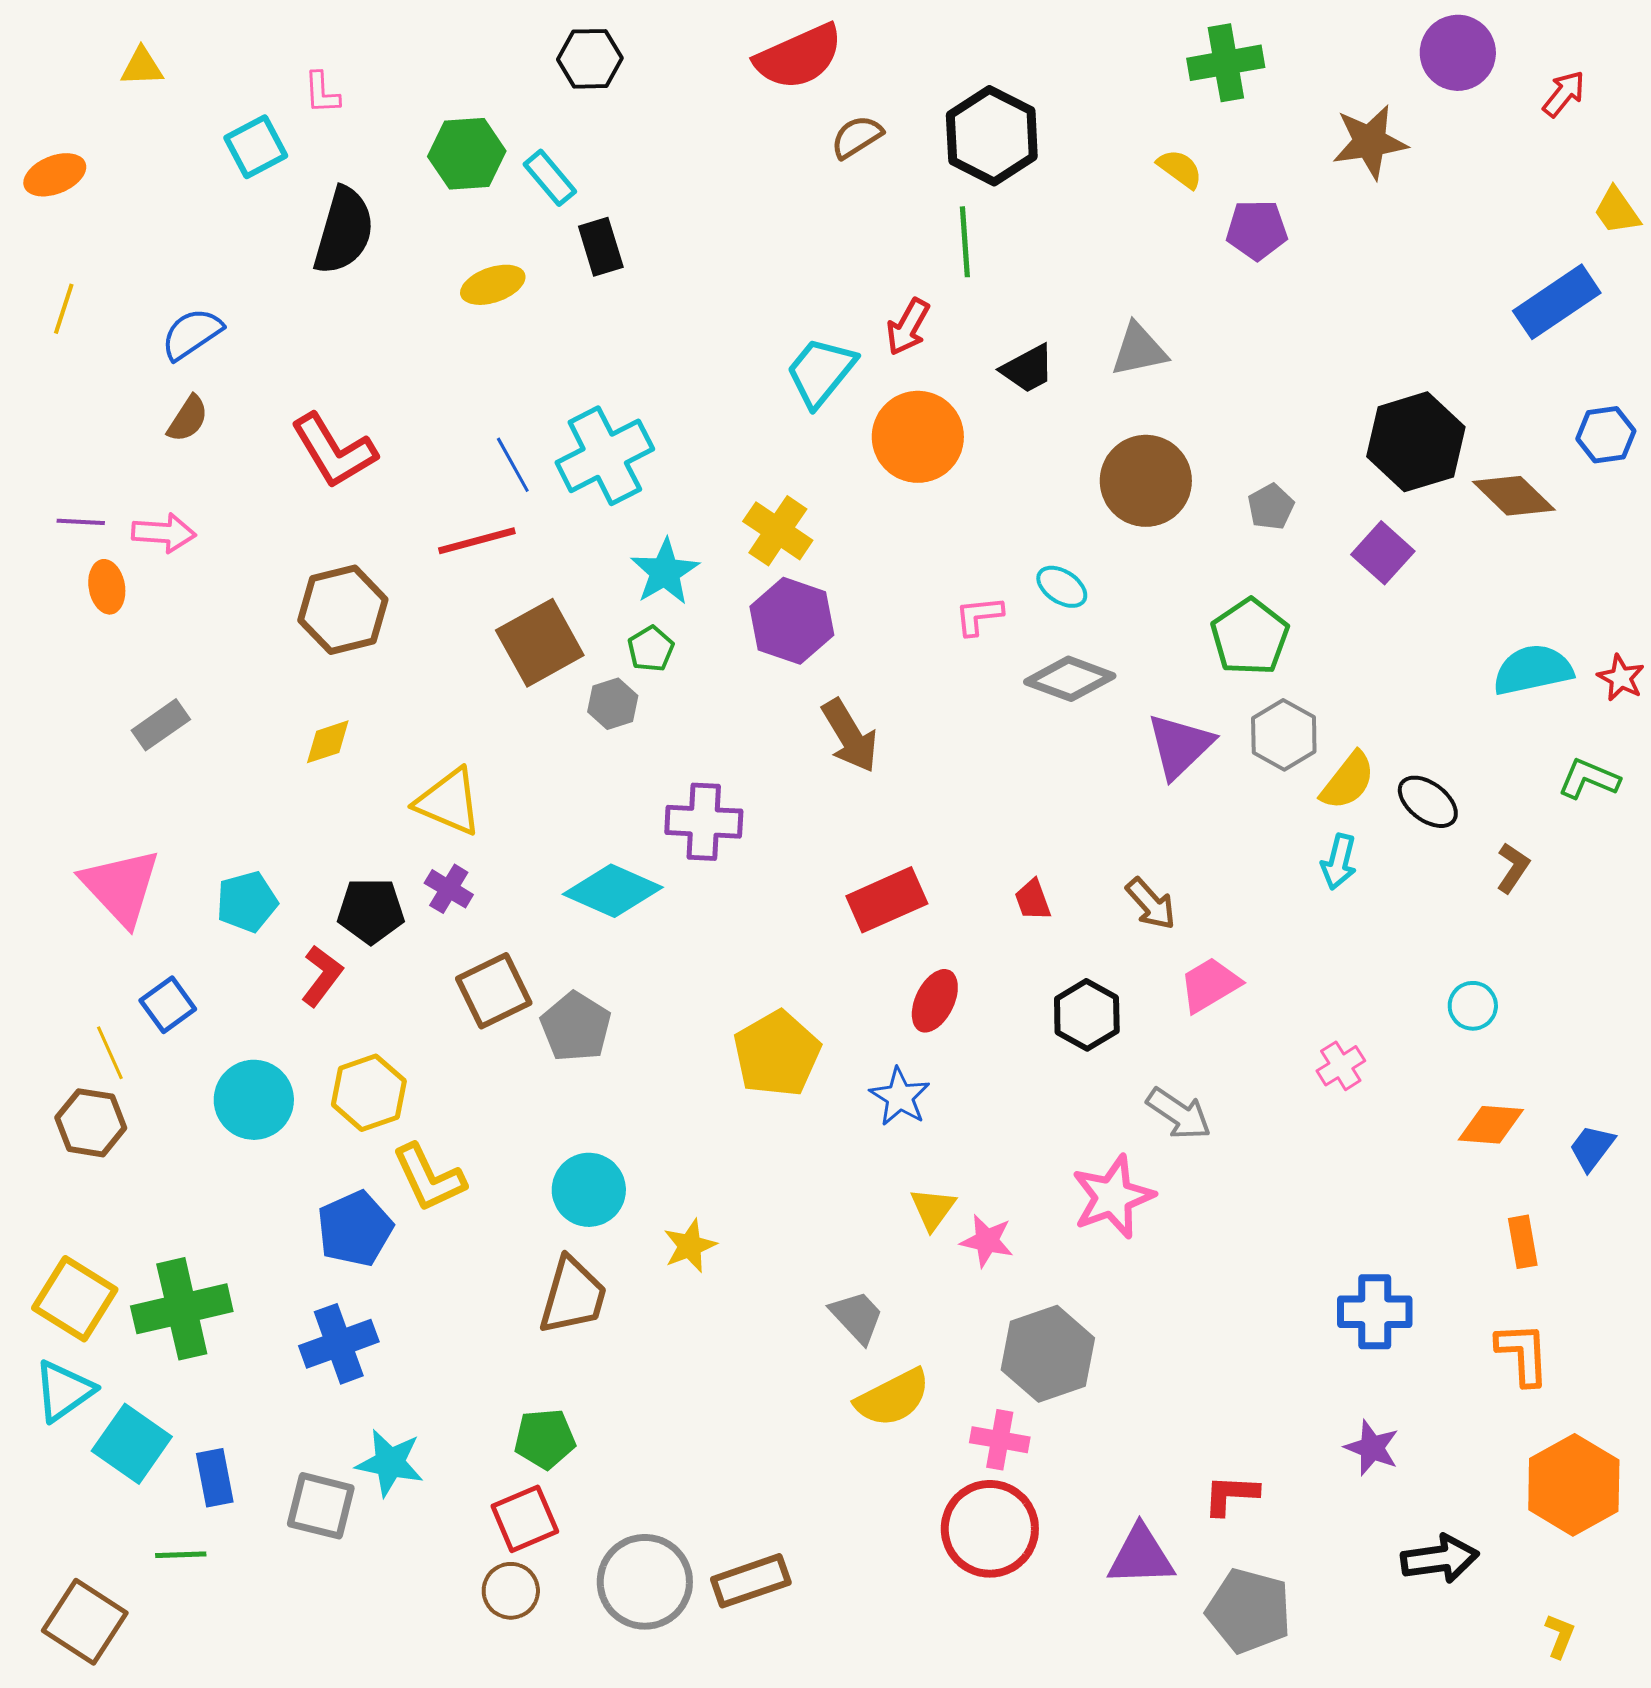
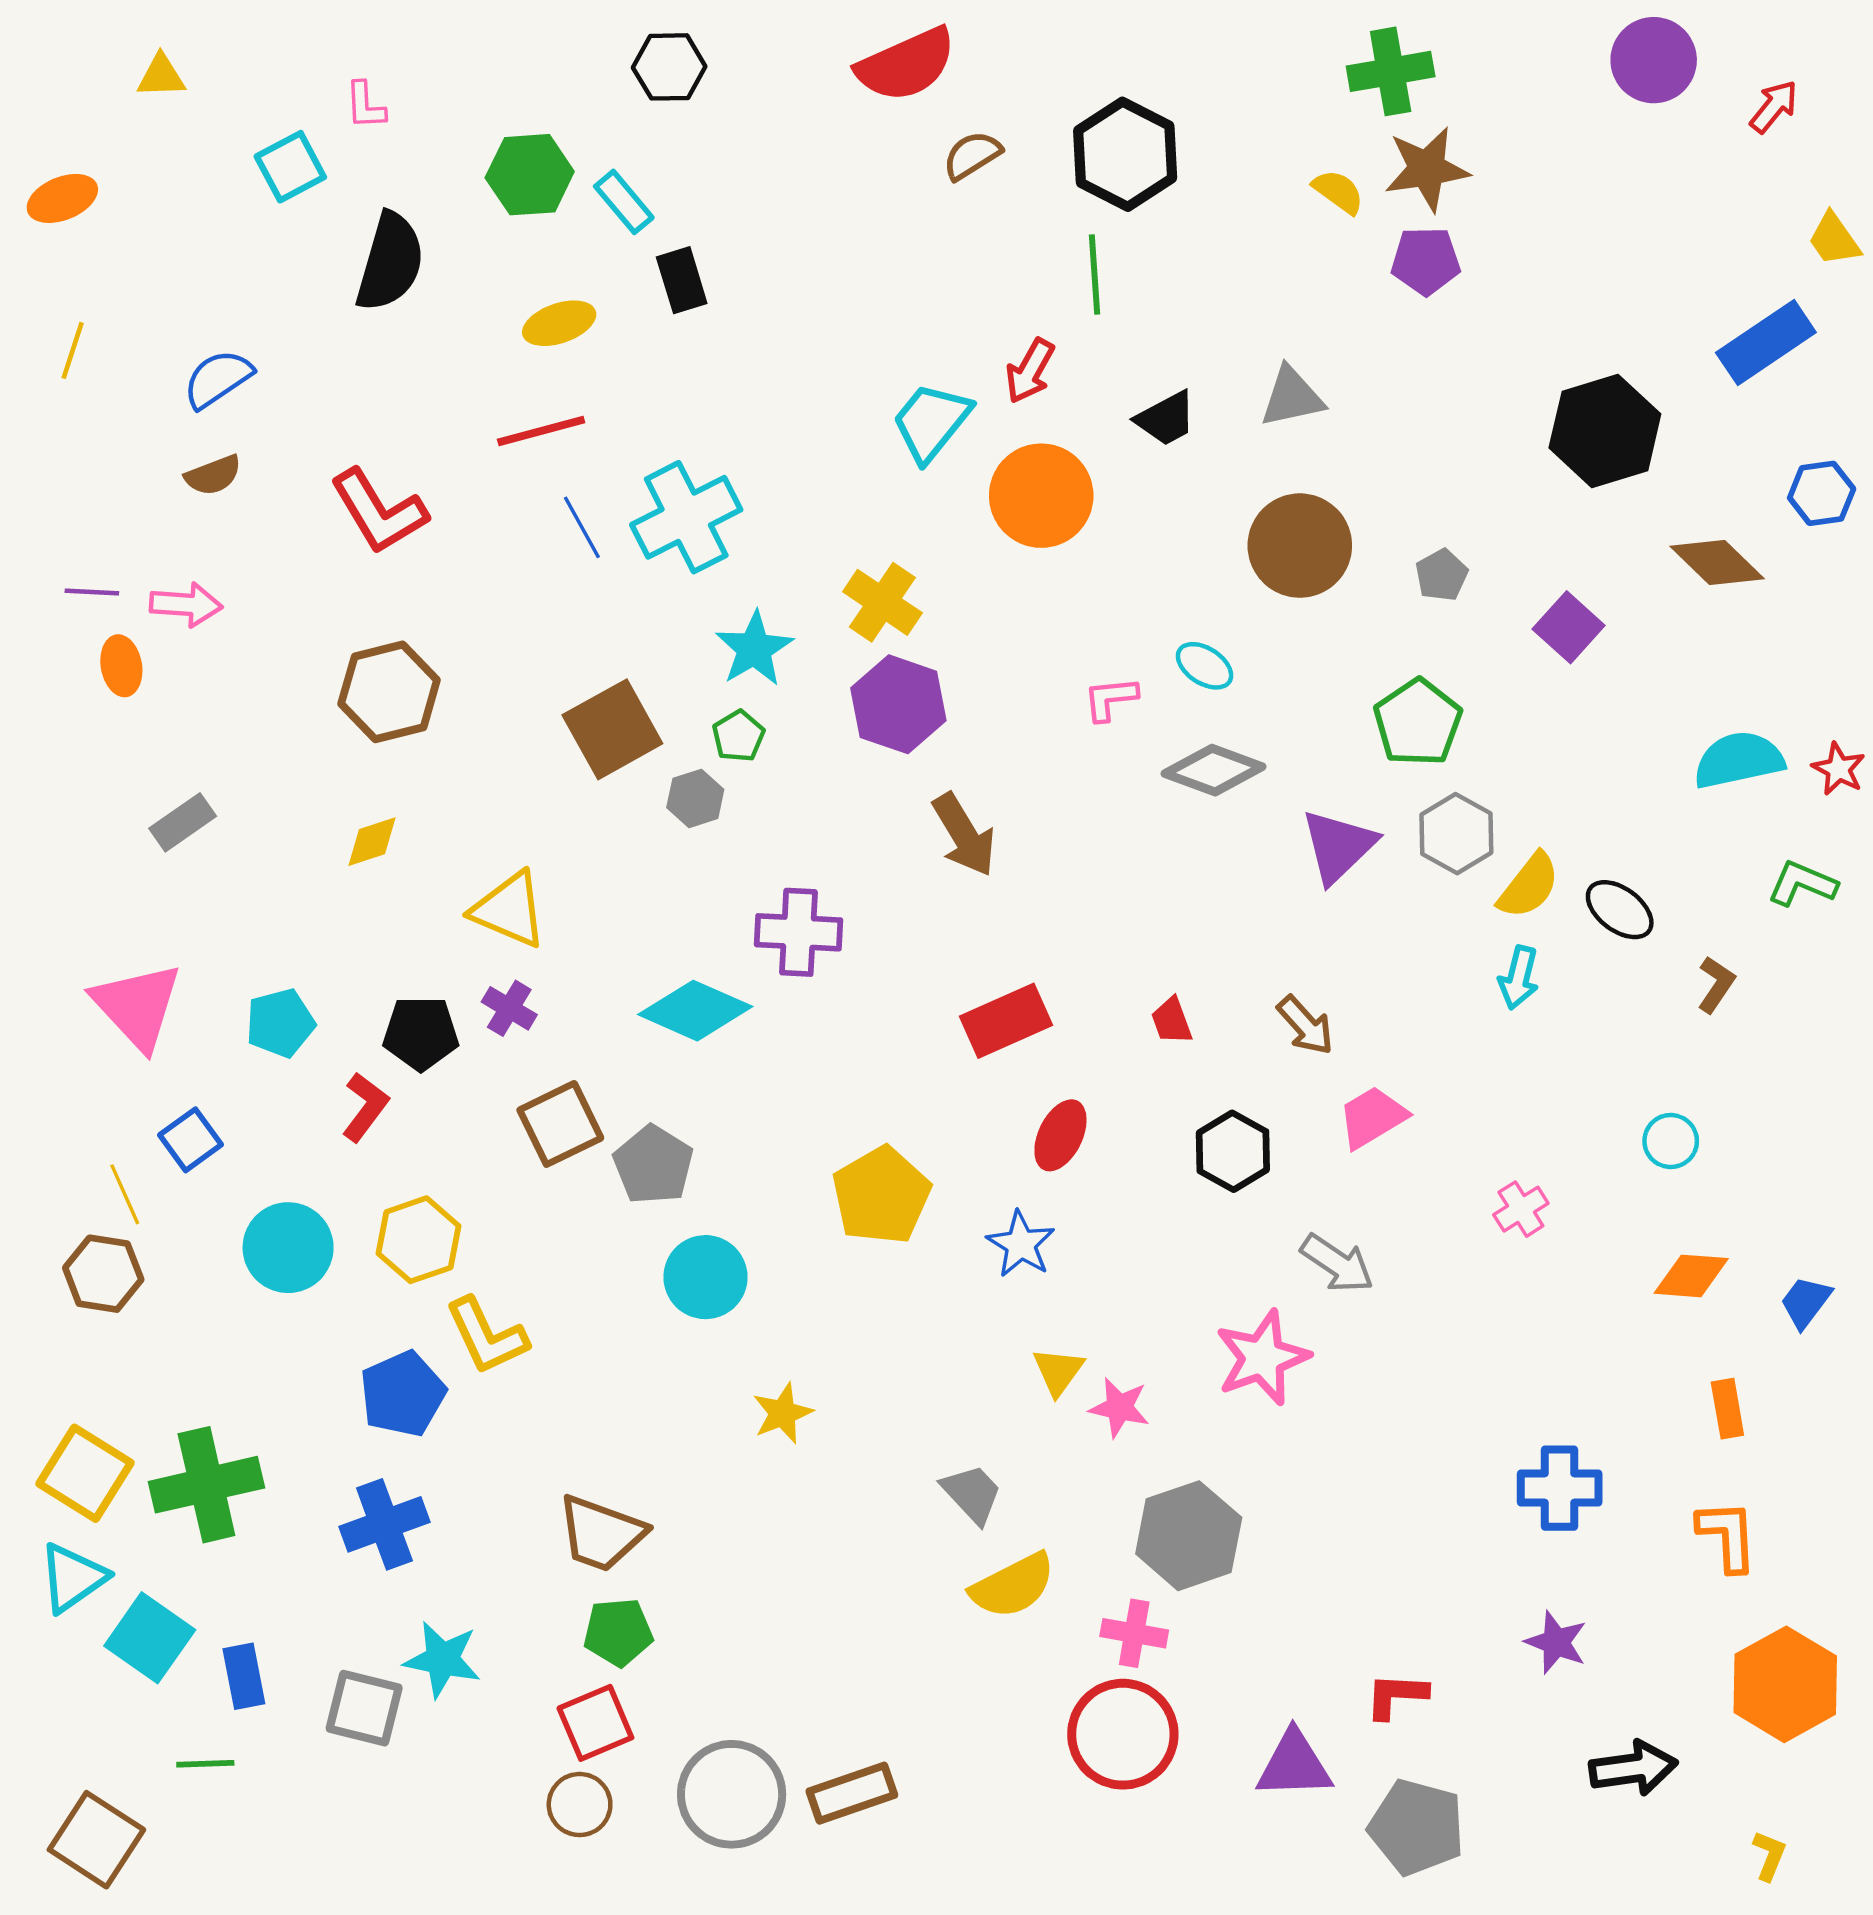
brown star: (1370, 142) -> (1427, 169), moved
brown semicircle: (188, 419) -> (213, 475), turned 36
black hexagon: (1416, 442) -> (1605, 431), moved
red line: (477, 541) -> (541, 431), moved
cyan circle: (589, 1190) -> (705, 1277), moved
brown trapezoid: (573, 1296) -> (601, 1533), moved, turned 94

